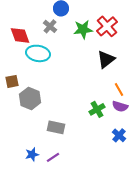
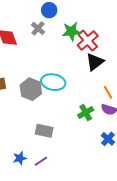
red cross: (107, 26) -> (88, 41), moved
cyan ellipse: (38, 53) -> (53, 82), moved
gray hexagon: (30, 98) -> (31, 89), moved

